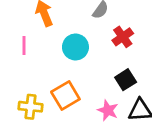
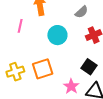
black square: (126, 80) -> (89, 67), turned -35
yellow cross: (30, 107) -> (15, 72), turned -36

